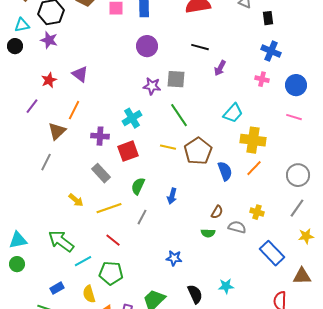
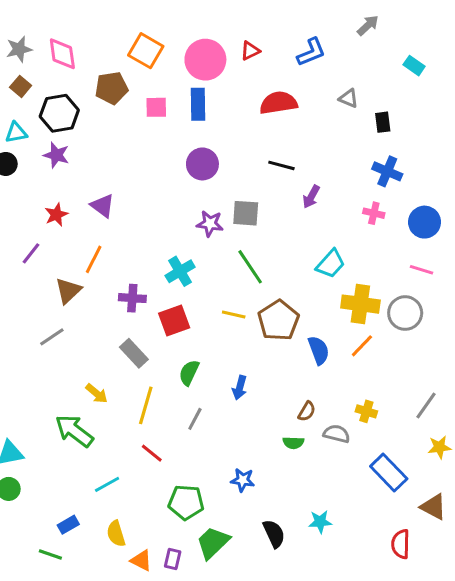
gray line: (46, 162) -> (52, 337), turned 30
gray circle: (298, 175) -> (405, 313), moved
yellow line: (109, 208) -> (146, 405), turned -55
green arrow: (61, 241) -> (74, 431), moved
green pentagon: (111, 273) -> (186, 502), moved
brown triangle: (302, 276) -> (433, 507), turned 30

